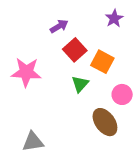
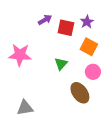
purple star: (114, 18) -> (87, 22), moved
red square: (75, 50) -> (66, 28), moved, turned -36
orange square: (102, 62) -> (89, 47), moved

